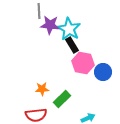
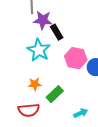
cyan star: (69, 29) -> (39, 50), moved
black rectangle: (72, 45) -> (57, 32), moved

